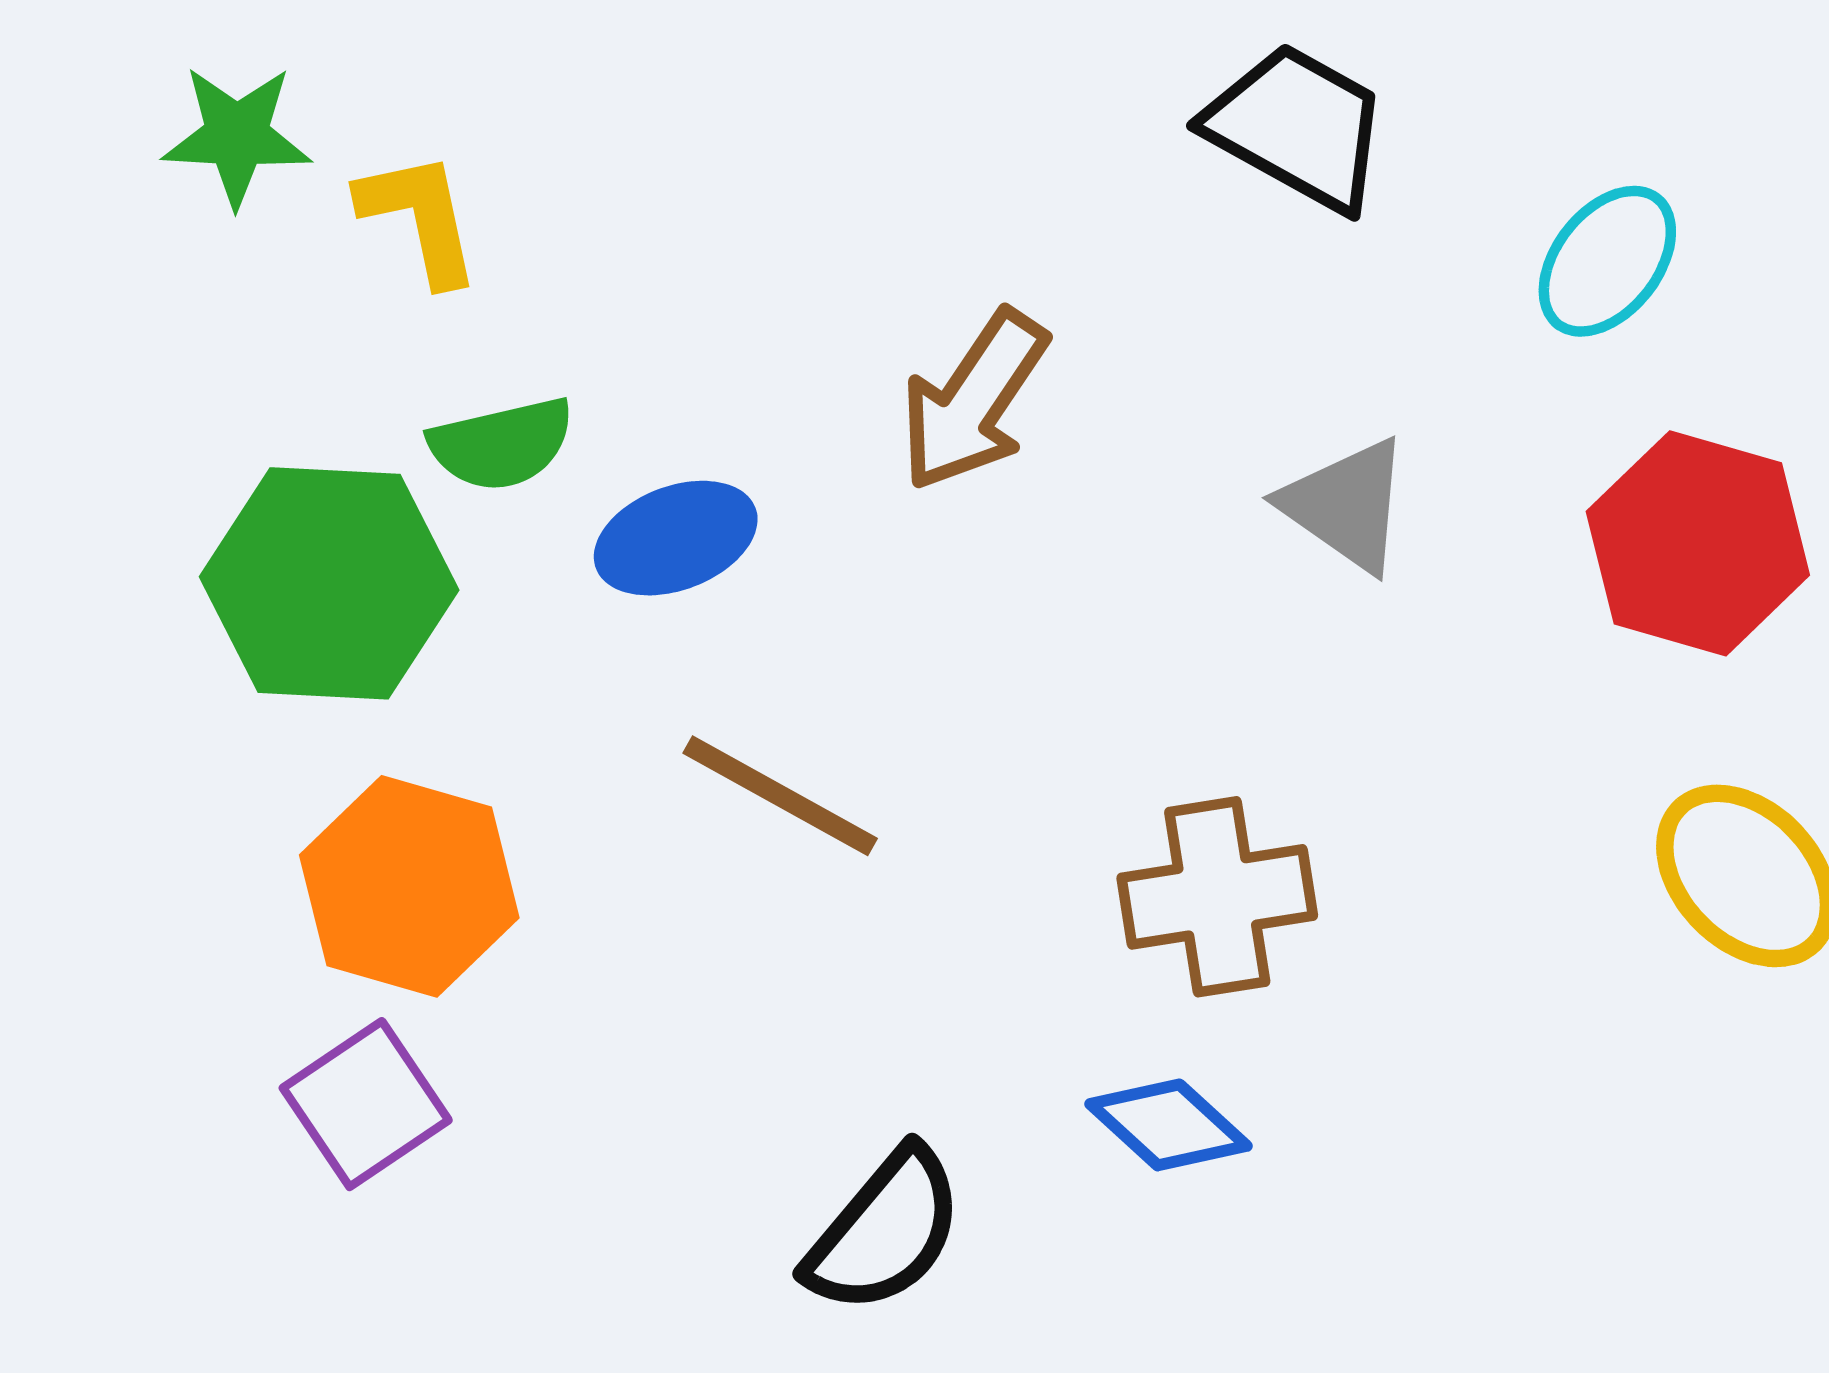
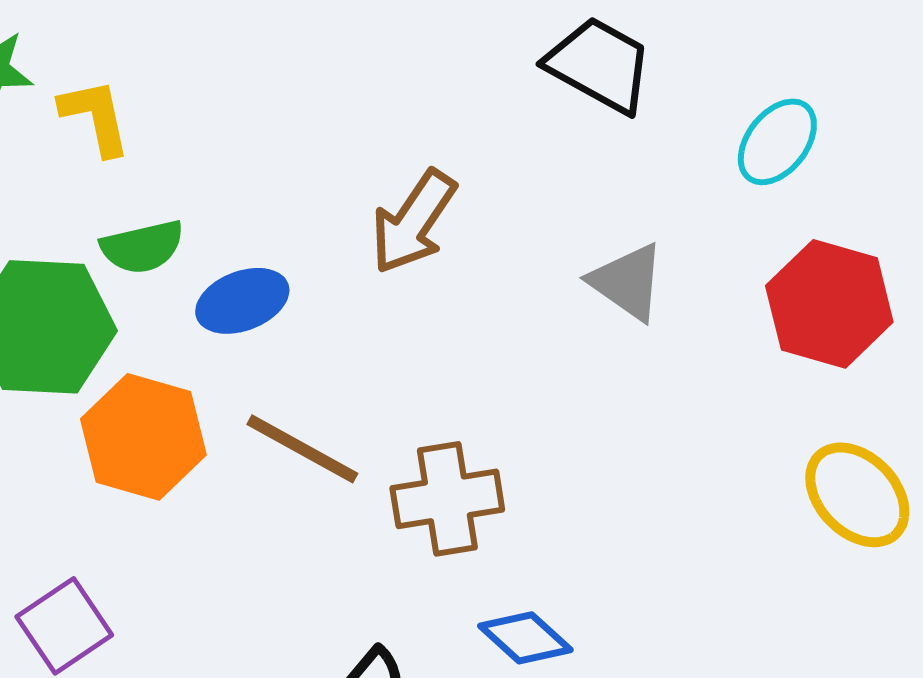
orange hexagon: (409, 886) -> (143, 437), moved
brown cross: (1217, 897) -> (447, 499), moved

